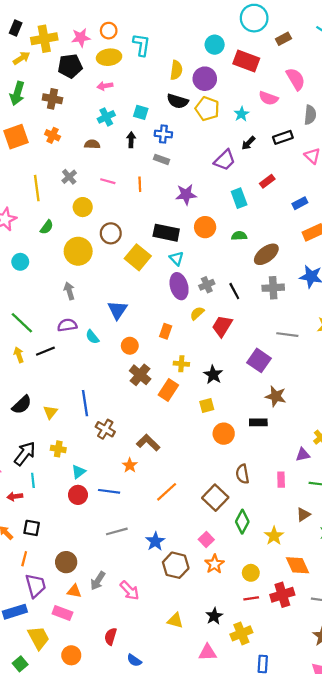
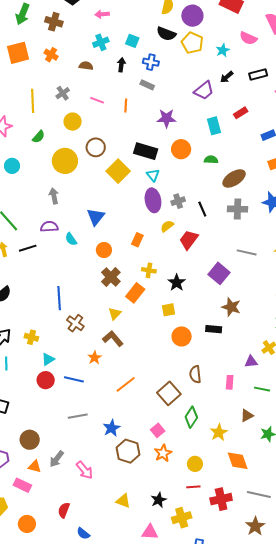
yellow triangle: (50, 412) -> (115, 314), moved
red cross: (282, 595) -> (221, 499), moved

